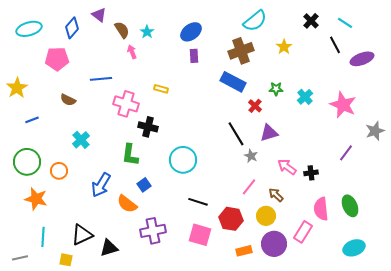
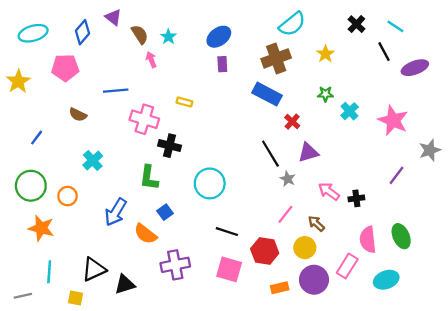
yellow star: (17, 88) -> (18, 81), moved
green star: (276, 89) -> (325, 94), moved
blue line: (32, 120) -> (37, 138), turned -32
cyan ellipse: (354, 248) -> (386, 280), moved

